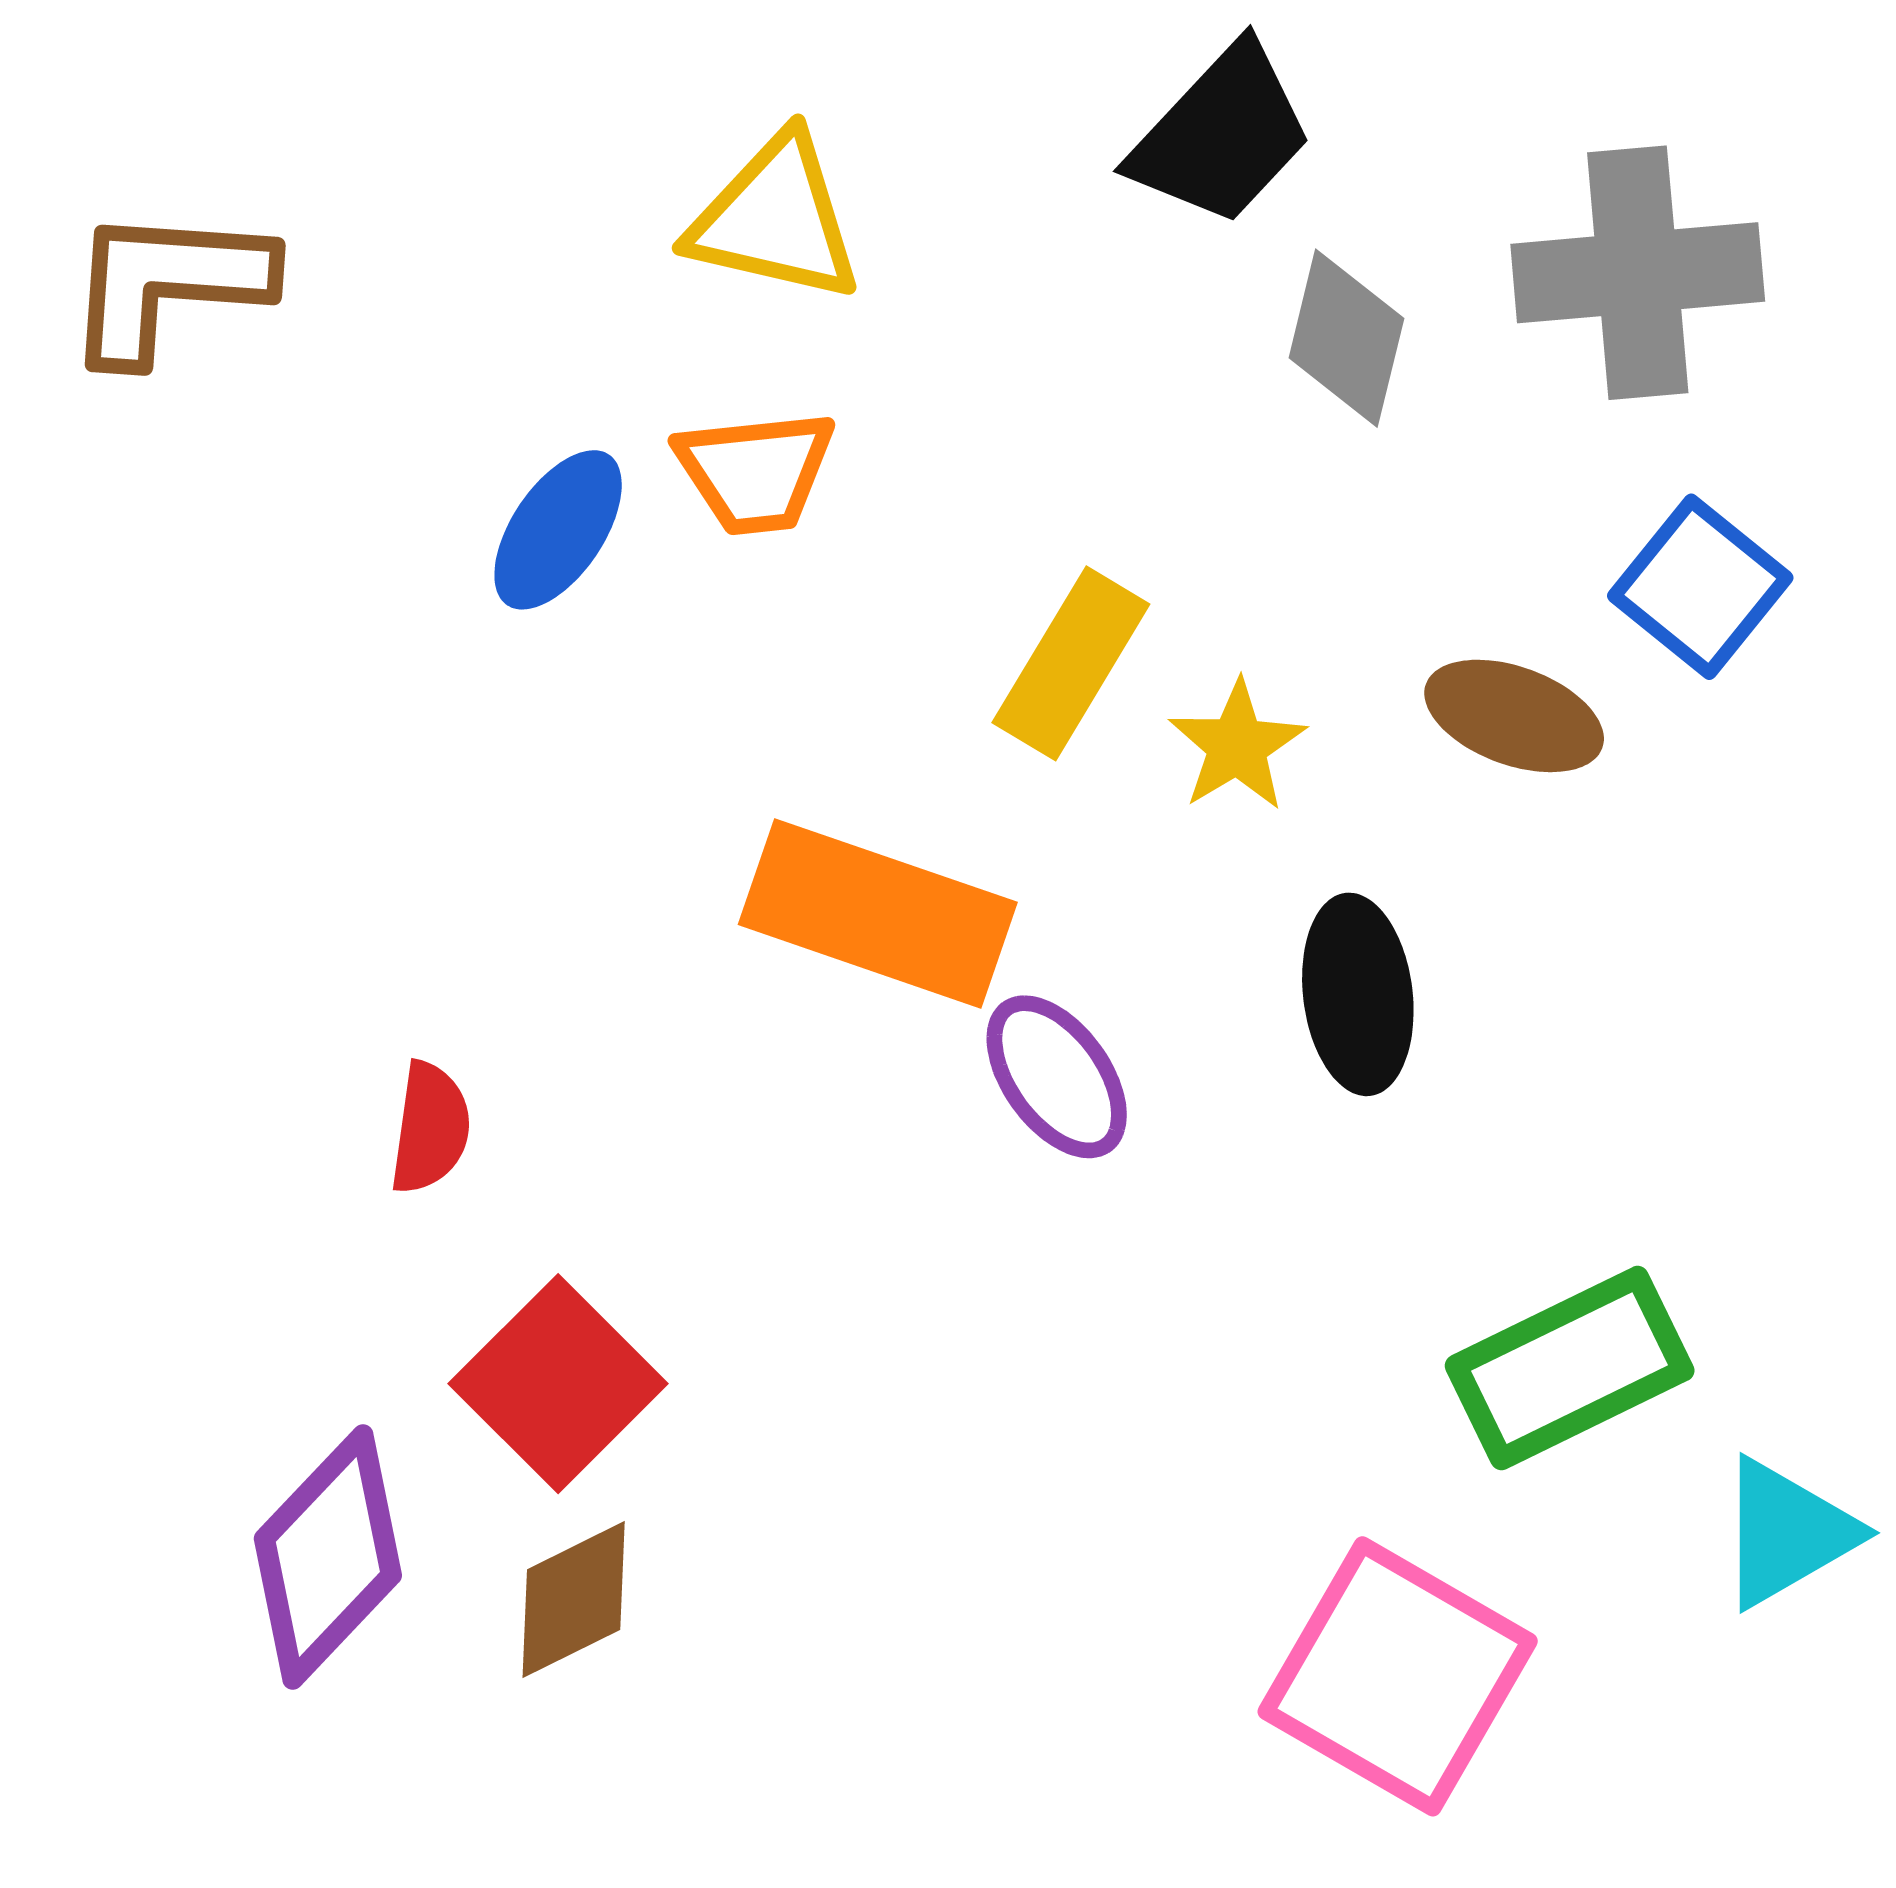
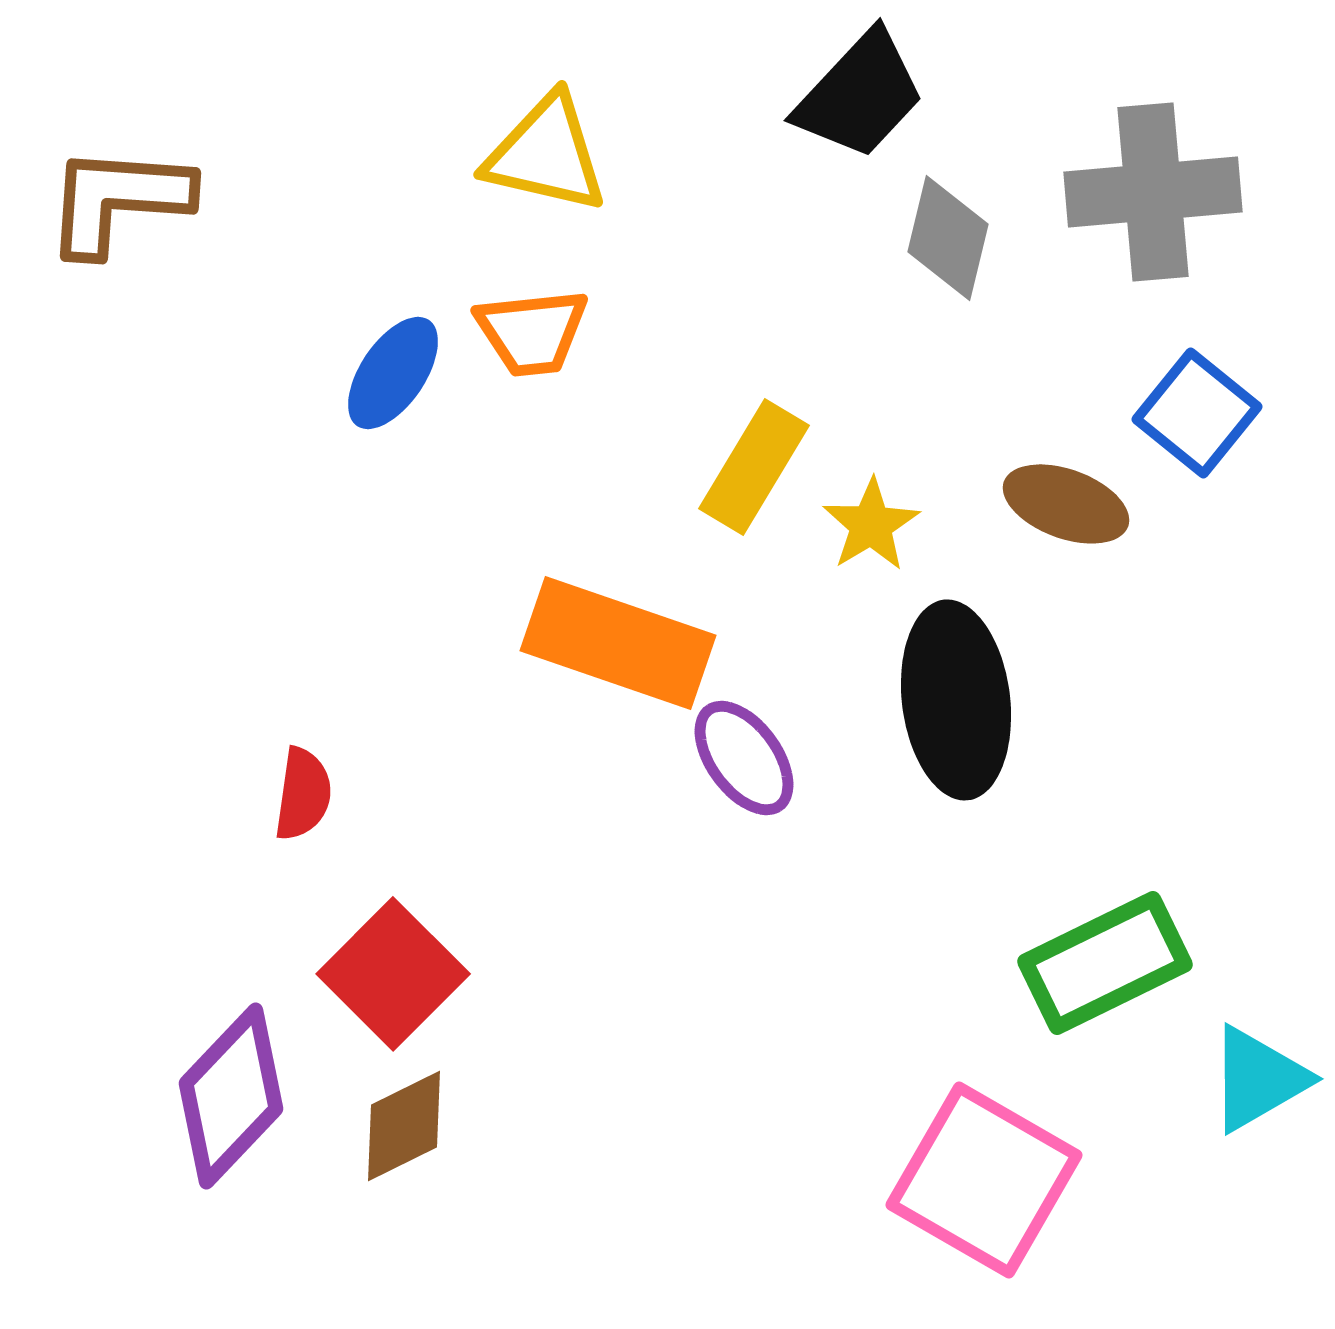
black ellipse: (1358, 994) -> (956, 700), size x1.4

